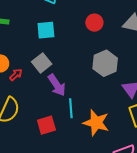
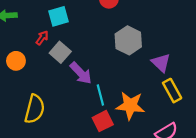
red arrow: (16, 75) -> (42, 38), moved
red square: (46, 125) -> (103, 121), moved

